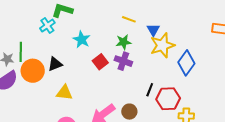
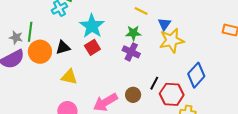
cyan star: (82, 40) -> (92, 26), size x1.4
red square: (100, 62) -> (92, 47), moved
blue diamond: (186, 63) -> (196, 75), moved
brown circle: (129, 112) -> (133, 95), moved

